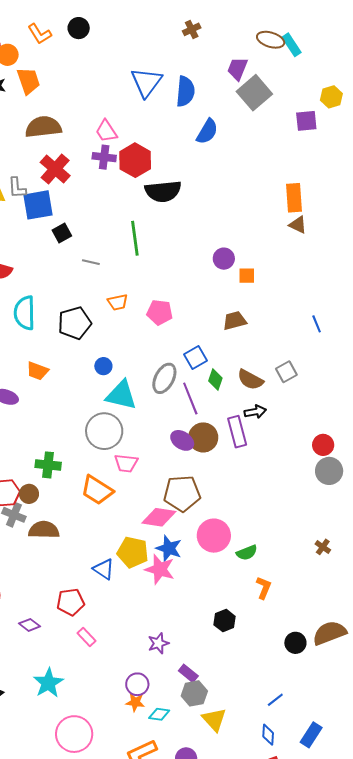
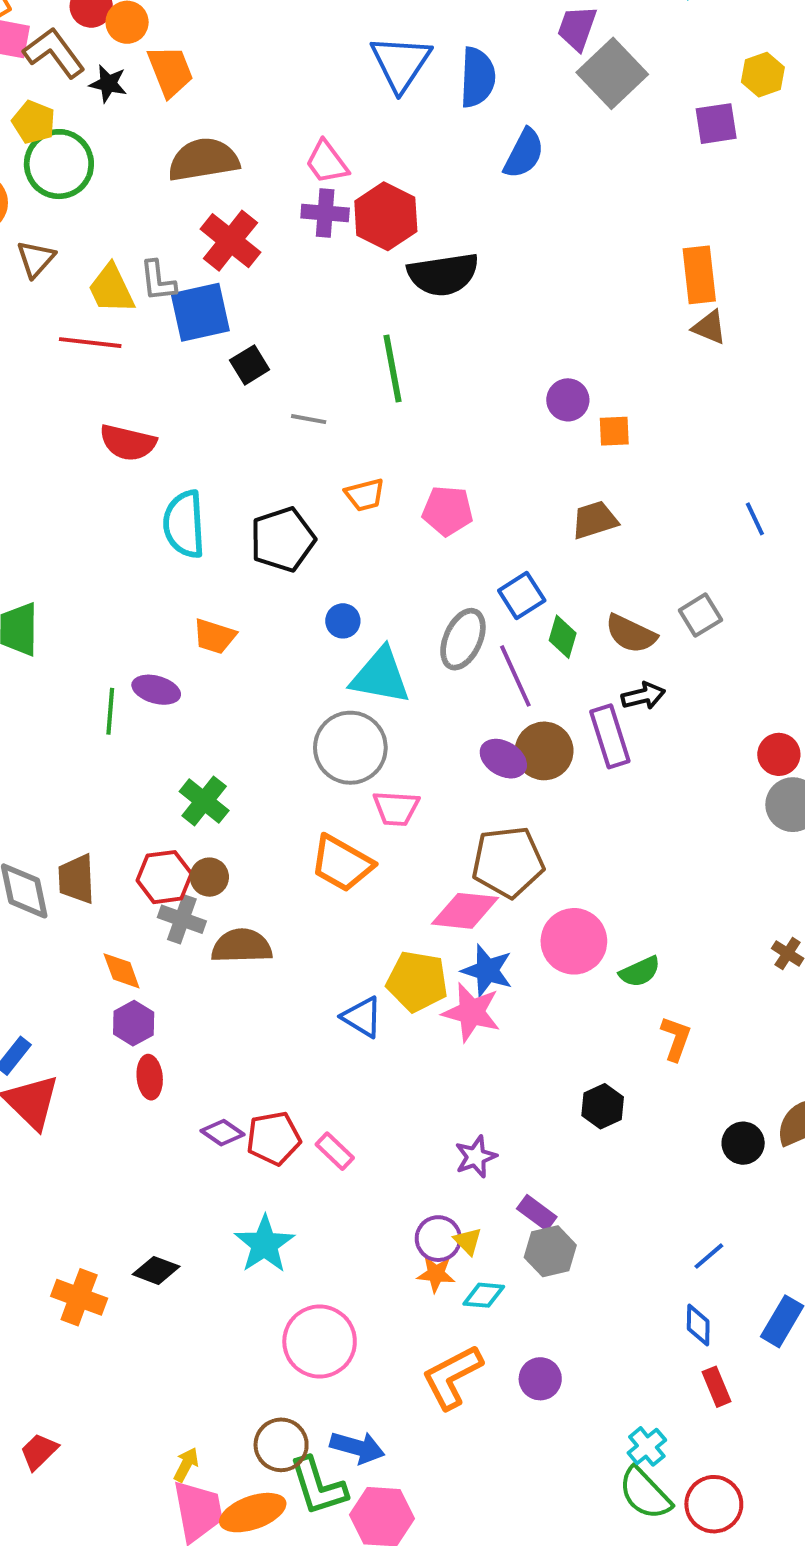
green cross: (48, 465) -> (204, 801), moved, turned 35
red pentagon: (71, 602) -> (274, 1138), moved
yellow triangle: (214, 720) -> (468, 1241), moved, size x0.6

